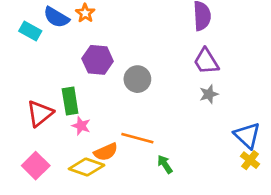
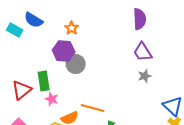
orange star: (85, 13) -> (72, 28), moved
gray circle: (137, 79) -> (76, 64), moved

